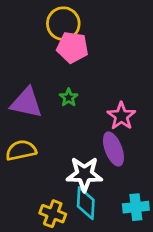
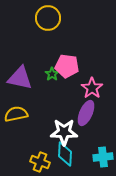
pink pentagon: (73, 47) -> (67, 66), moved
purple ellipse: (113, 149) -> (86, 113), turned 45

